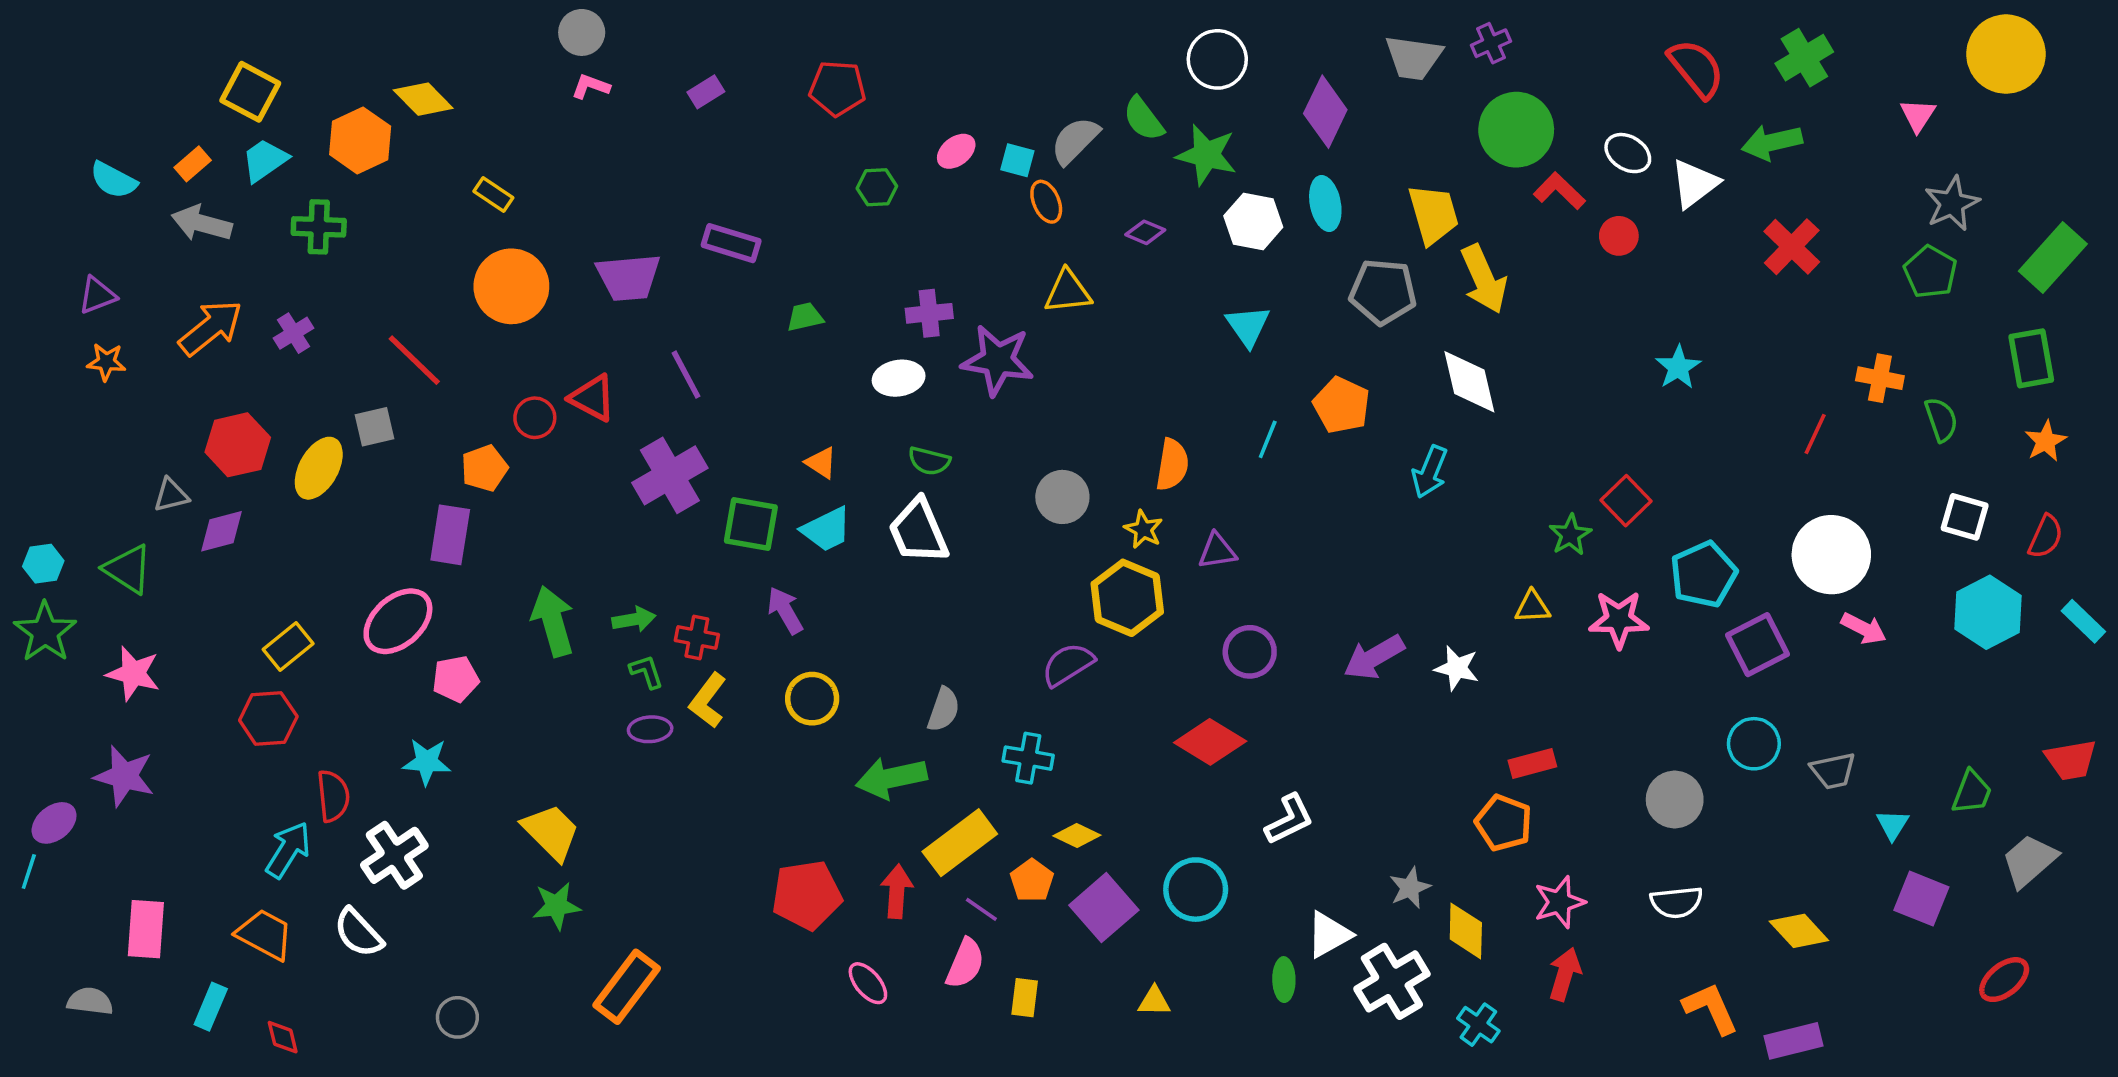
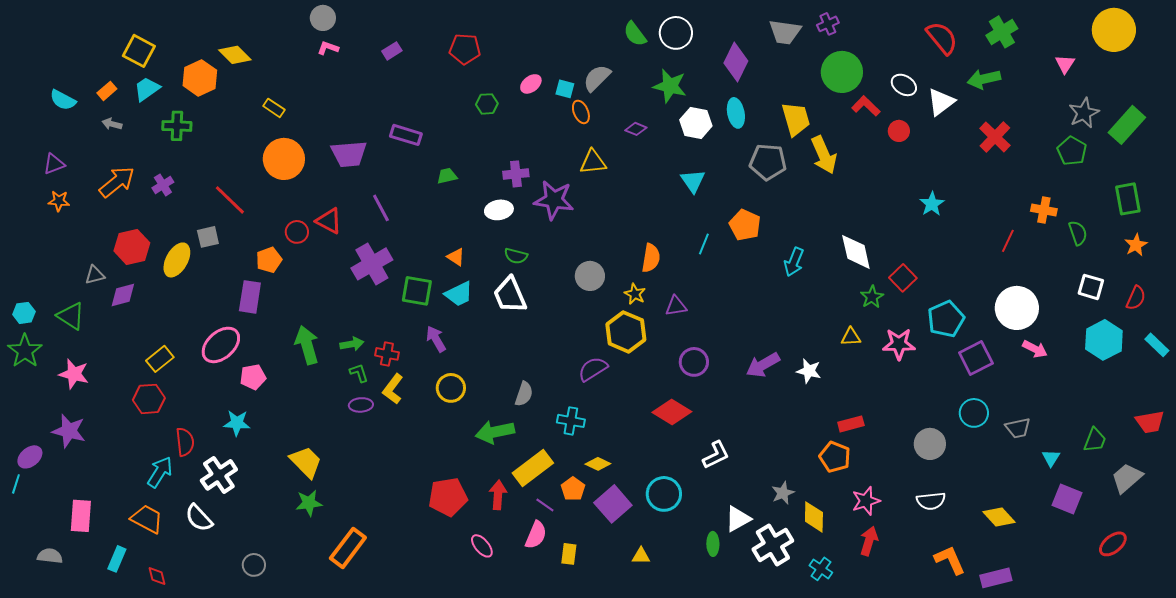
green semicircle: (1143, 119) -> (635, 34), moved
gray arrow: (202, 223) -> (112, 124), size x0.6
green rectangle: (2053, 258) -> (1127, 125), moved
white diamond: (1469, 382) -> (856, 252), moved

